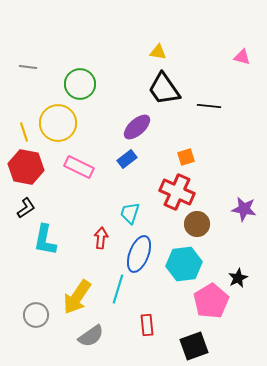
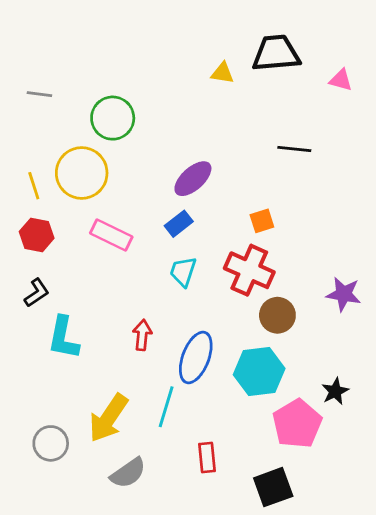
black trapezoid: (164, 89) -> (276, 53), moved, turned 120
red hexagon: (26, 167) -> (37, 235), size x0.7
cyan trapezoid: (130, 213) -> (183, 272), moved

